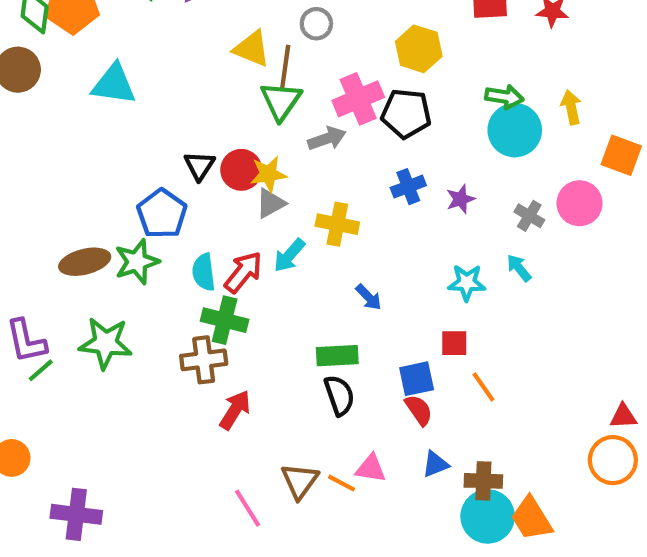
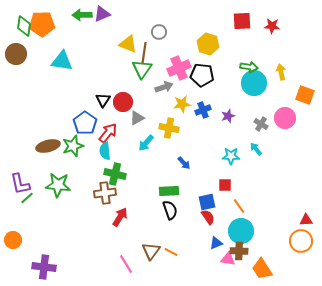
yellow star: (268, 174) -> (182, 104), moved
red arrow: (243, 272) -> (108, 133), moved
pink triangle: (371, 468) -> (228, 259), moved
cyan circle: (488, 516) -> (241, 231), moved

